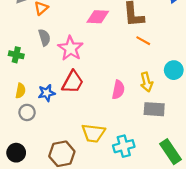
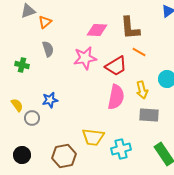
pink star: (71, 48) -> (85, 58), moved, turned 30
red trapezoid: (73, 82) -> (116, 66), moved, turned 30
pink semicircle: (118, 90) -> (116, 97), size x1.4
yellow semicircle: (21, 91) -> (17, 105), moved, turned -48

